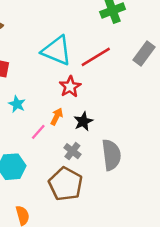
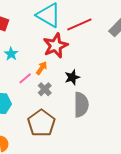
red star: (70, 87) -> (55, 46), size x1.4
black star: (83, 121) -> (72, 77), moved
gray cross: (72, 151) -> (45, 89), moved

